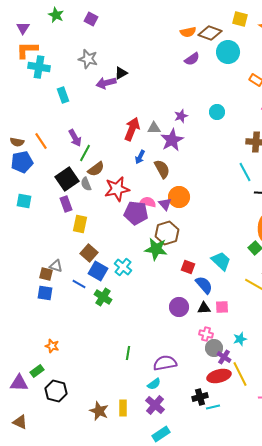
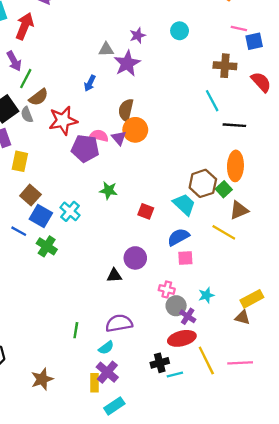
red arrow: (132, 129) -> (25, 26), moved
brown semicircle: (162, 169) -> (126, 110), moved, turned -138
brown hexagon: (167, 233) -> (203, 183), moved
green star: (156, 249) -> (108, 190), size x0.7
blue semicircle: (204, 285) -> (178, 237), moved, turned -78
black triangle: (204, 308) -> (114, 275), moved
green line: (128, 353) -> (76, 330), moved
yellow line: (240, 374) -> (206, 361), moved
yellow rectangle: (123, 408) -> (94, 383), moved
brown star: (99, 411) -> (42, 379), turned 30

